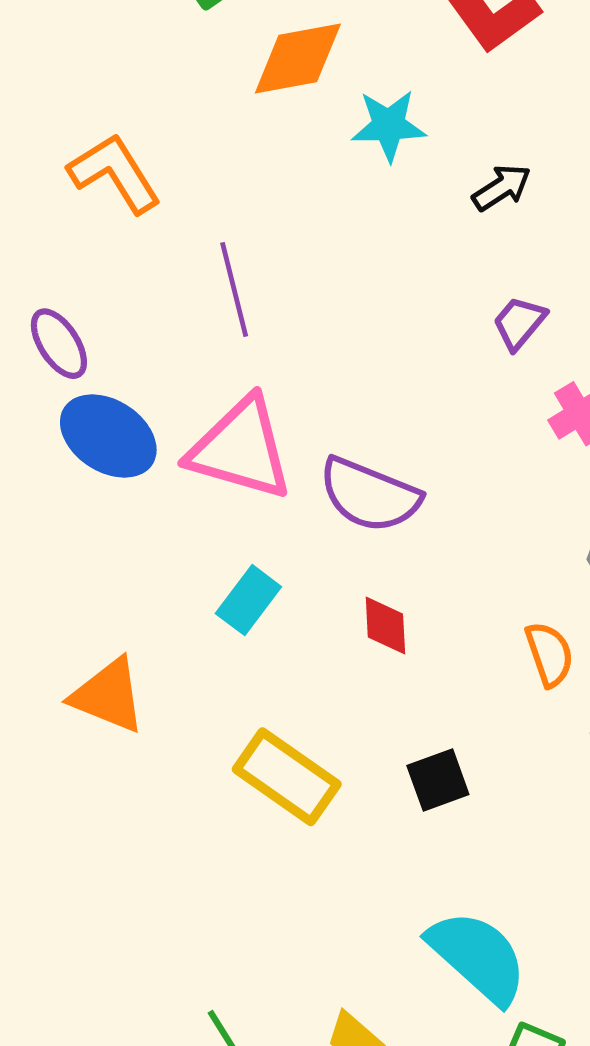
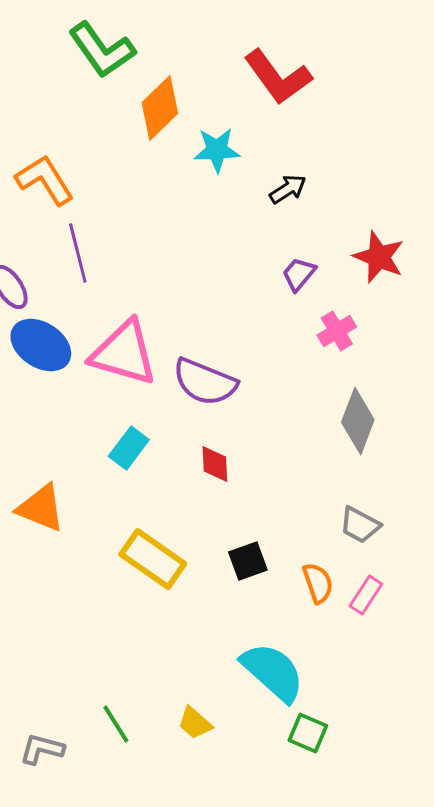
orange diamond: (298, 59) -> (160, 108), turned -34
purple line: (234, 289) -> (78, 253), moved
orange semicircle: (549, 654) -> (318, 583), moved

